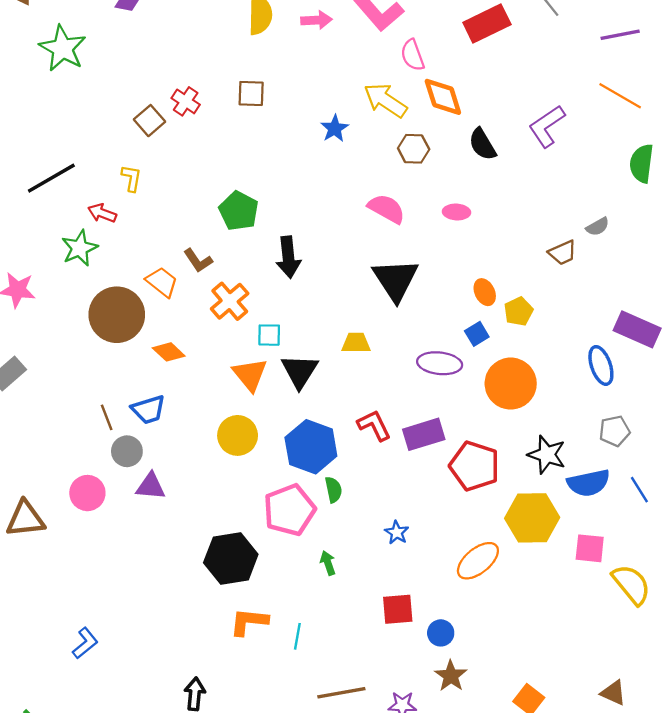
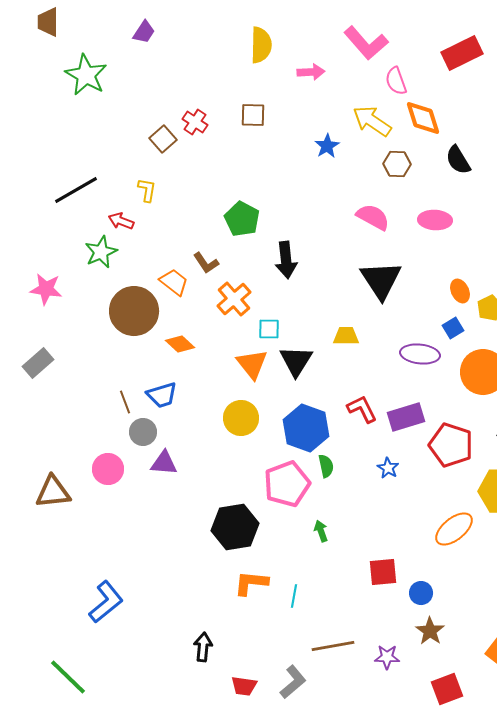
pink arrow: (317, 20) -> (311, 72), moved
pink ellipse: (456, 212) -> (435, 220), size x1.4
blue star: (397, 533) -> (388, 468), moved
blue L-shape: (85, 643) -> (106, 602), size x1.5

